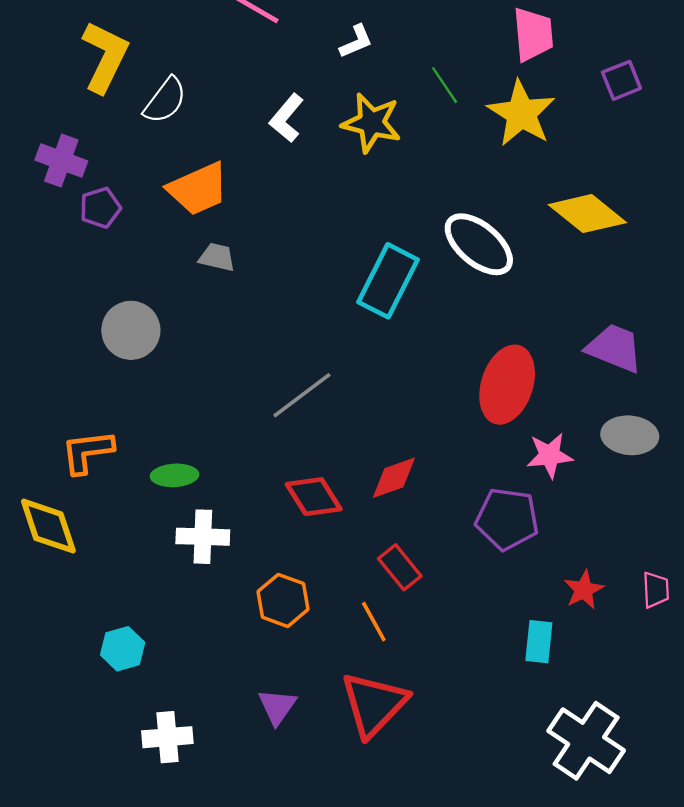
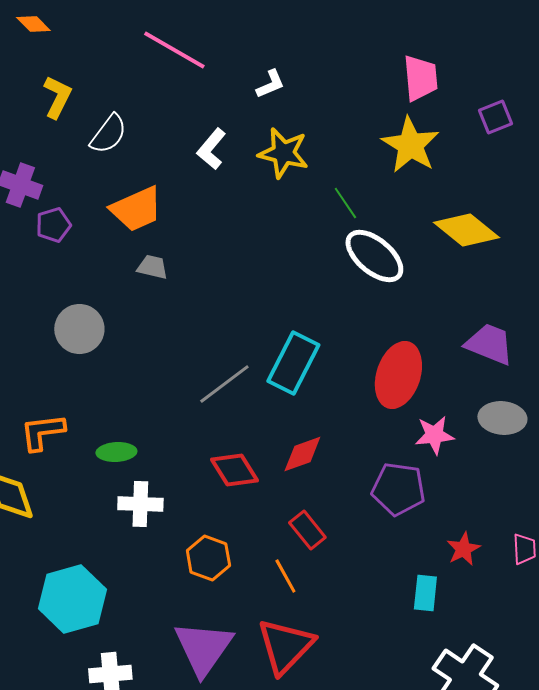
yellow L-shape: (105, 57) -> (57, 97), size x0.7
green line: (445, 85) -> (345, 203), moved
cyan rectangle: (388, 281) -> (293, 363), moved
cyan hexagon: (123, 649) -> (72, 599), size x1.8
purple triangle: (277, 707) -> (203, 648), size x1.8

